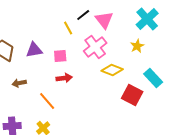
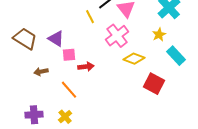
purple triangle: (34, 50) -> (56, 39), turned 42
pink square: (60, 56) -> (69, 55), moved
cyan rectangle: (153, 78) -> (176, 56), moved

